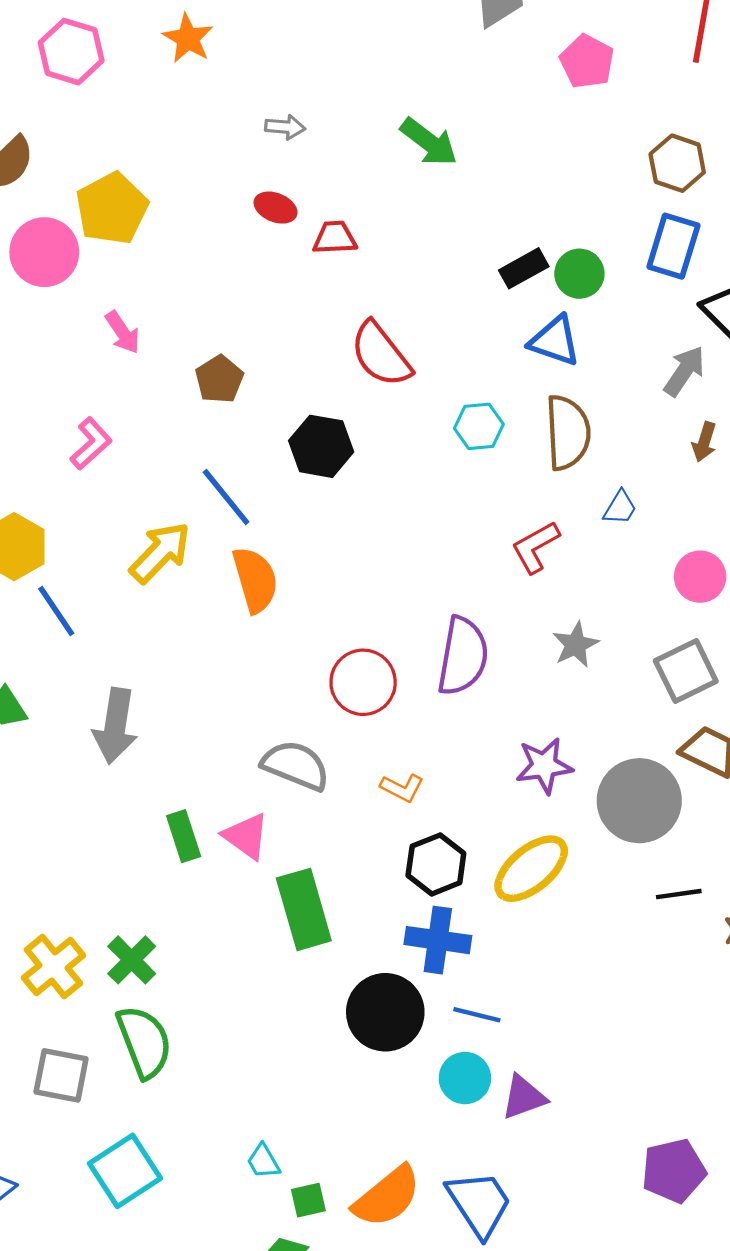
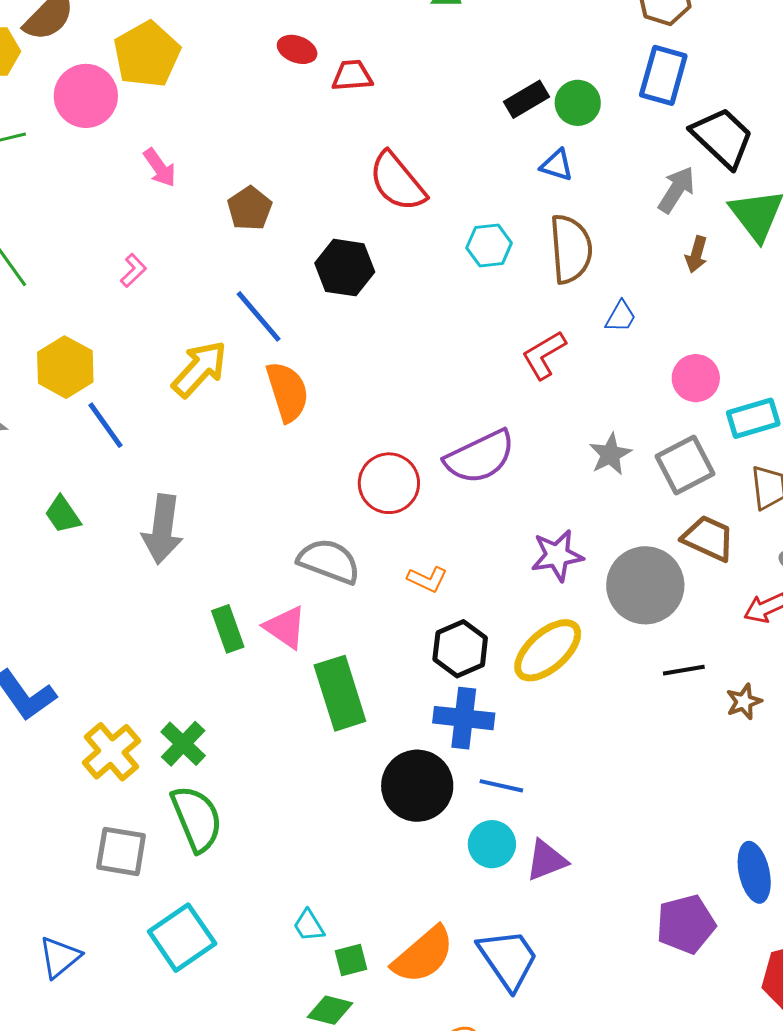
blue triangle: (555, 341) -> (557, 165), size x0.7
pink L-shape: (91, 443) -> (133, 270), size x0.7
gray star: (576, 645) -> (610, 454), moved
purple semicircle: (463, 656) -> (480, 457), turned 56

